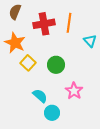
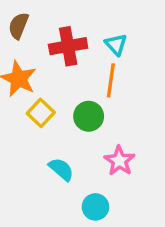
orange line: (69, 23) -> (111, 80), moved
cyan triangle: (90, 41) -> (116, 44), moved
cyan circle: (52, 113) -> (95, 207), moved

